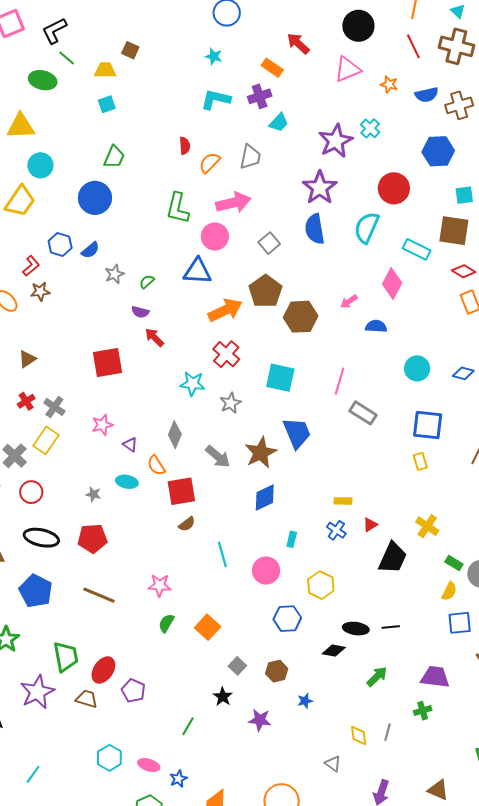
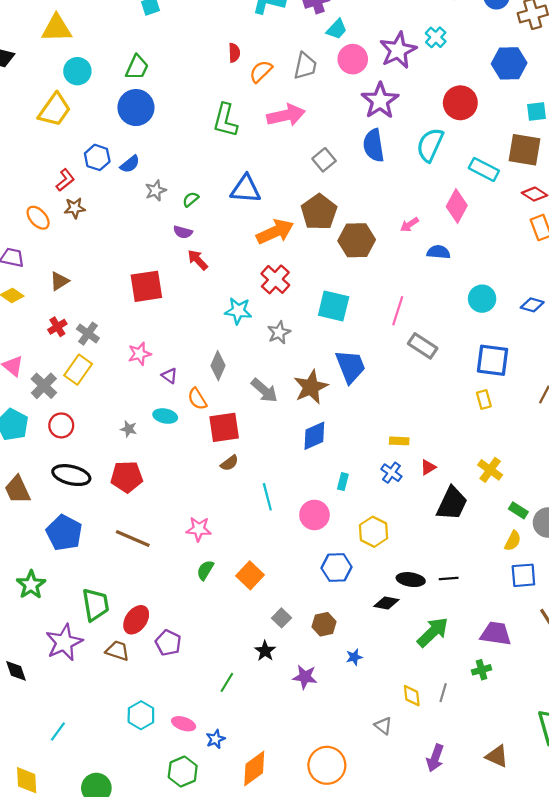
green trapezoid: (114, 157) -> (137, 67), moved
pink circle: (215, 236) -> (353, 59), moved
green arrow: (377, 677) -> (433, 632), size x1.4

